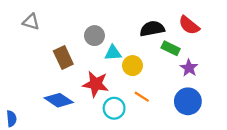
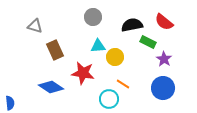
gray triangle: (31, 22) -> (35, 26), moved
gray circle: (94, 36) -> (93, 17), moved
cyan circle: (114, 108) -> (109, 99), moved

